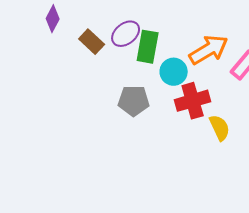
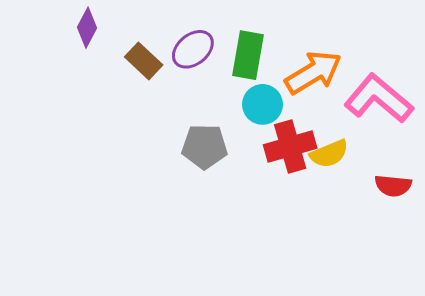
green rectangle: (148, 47) -> (248, 55), moved
yellow semicircle: (220, 128) -> (329, 154), moved, turned 92

